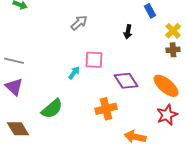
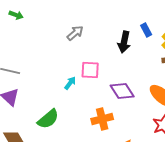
blue rectangle: (150, 11) -> (146, 30), moved
black arrow: (128, 32) -> (124, 42), size x1.5

